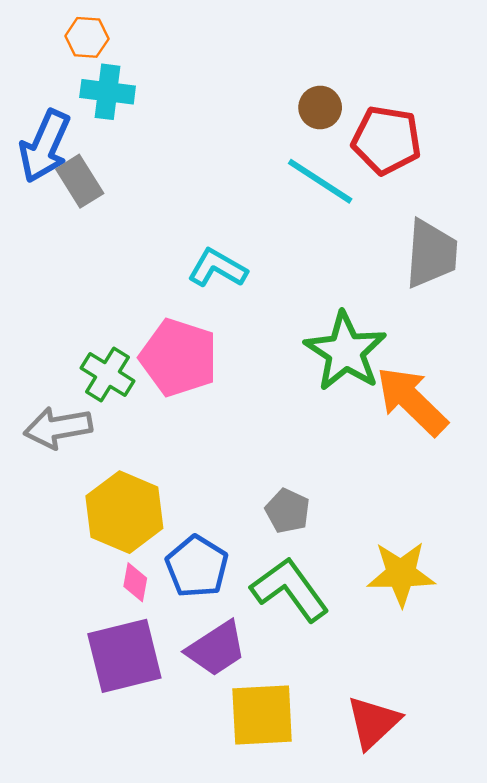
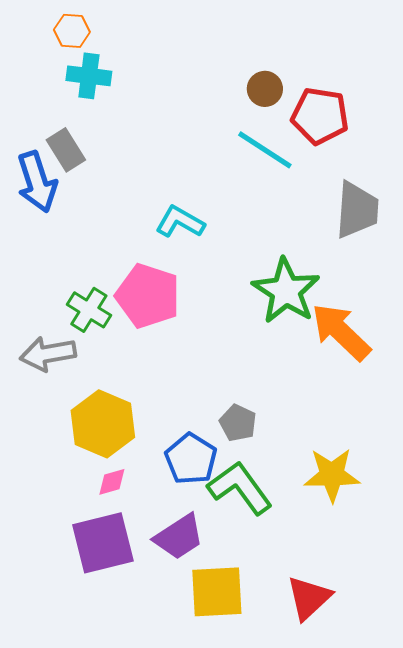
blue arrow: (45, 146) -> (37, 182), moved, turned -42
blue pentagon: (197, 567) -> (191, 459), moved
pink diamond: (135, 582) -> (112, 482), turned 64

